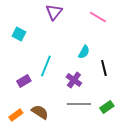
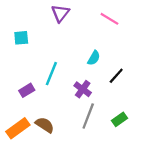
cyan square: (19, 34) -> (21, 38), turned -32
black line: (104, 68) -> (116, 76), turned 56
gray line: (79, 104) -> (88, 116), turned -70
orange rectangle: (16, 115) -> (18, 128), size x1.5

